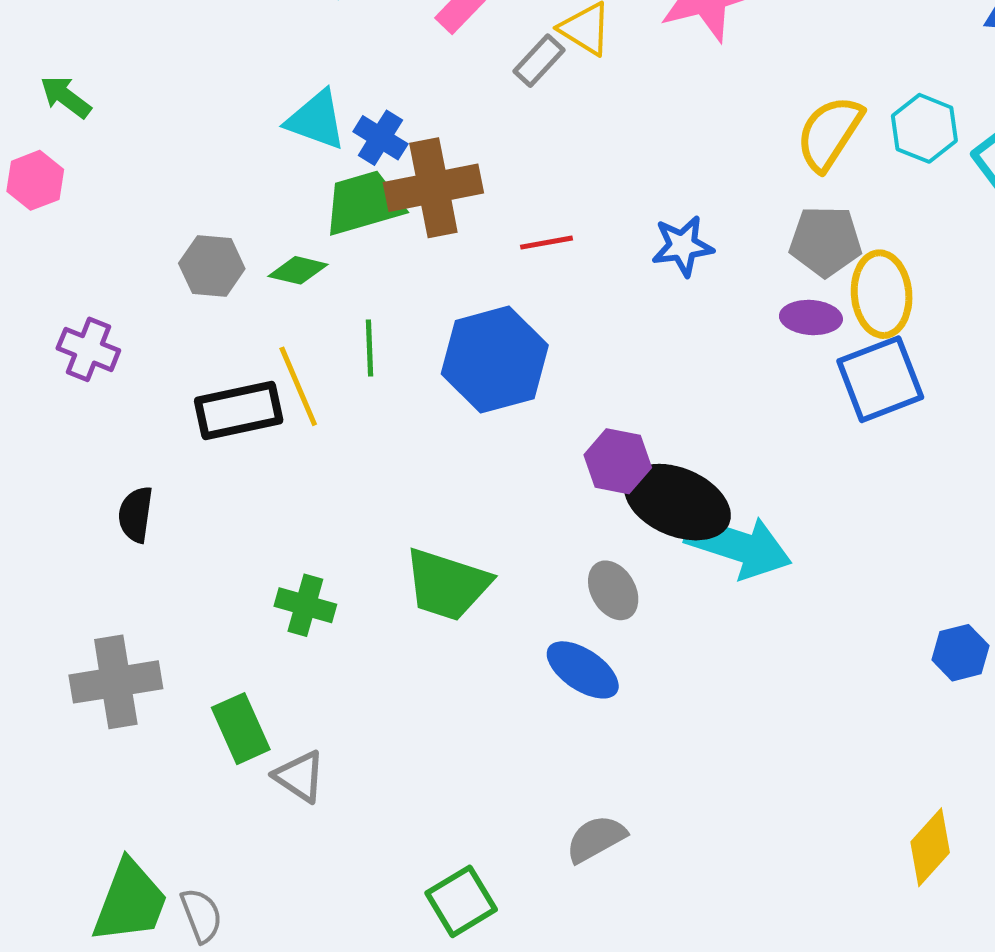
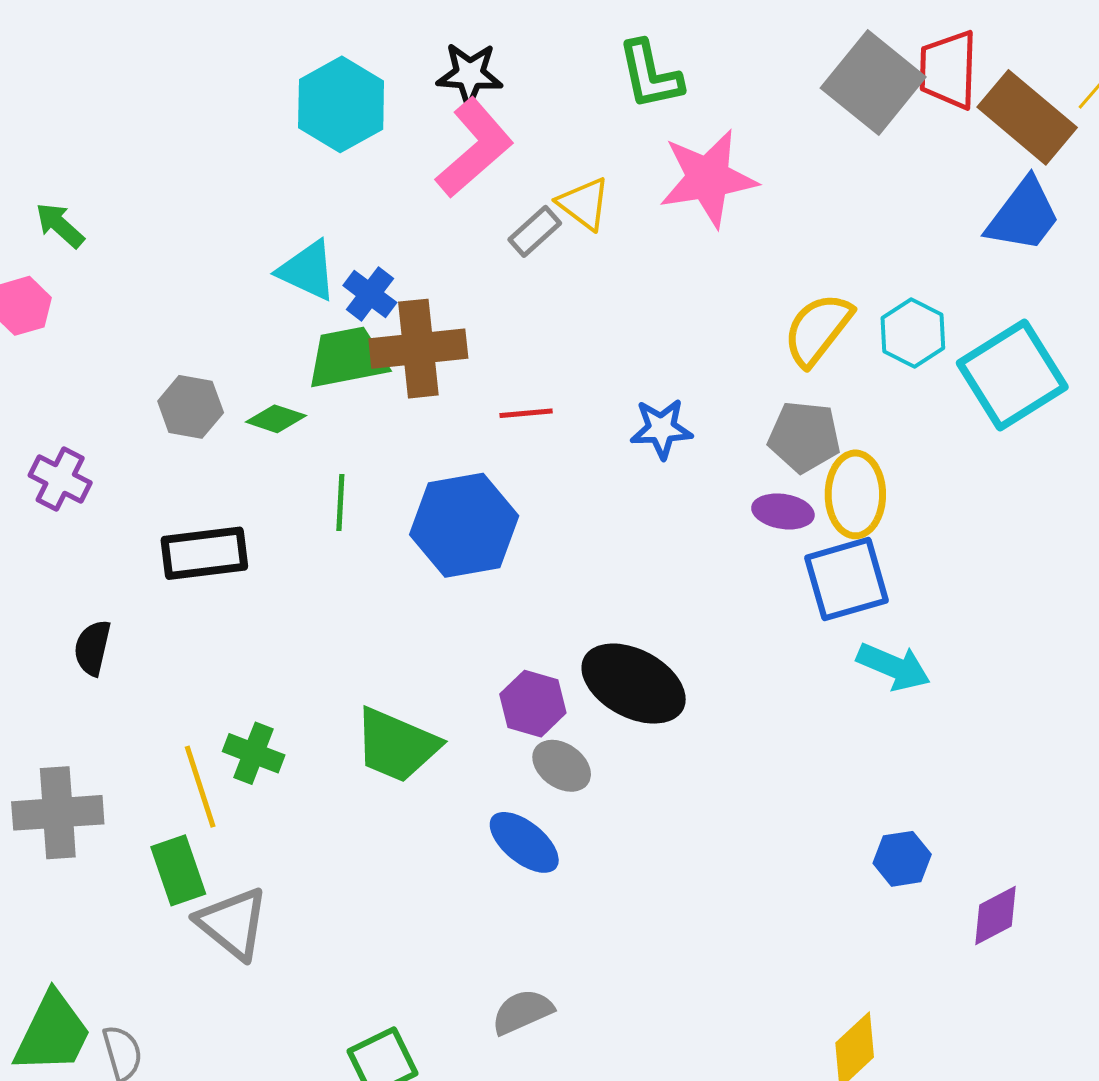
yellow line: (298, 386) -> (200, 787), moved
purple hexagon: (618, 461) -> (533, 704), moved
cyan arrow: (738, 546) -> (893, 667), moved, size x0.7
gray ellipse: (613, 590) -> (562, 766), turned -30
gray triangle: (300, 776) -> (233, 923), size x1.4

